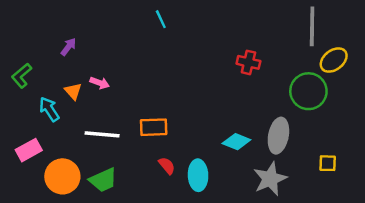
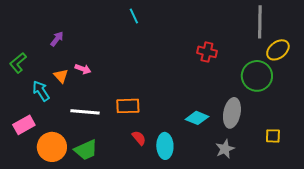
gray star: (270, 179) -> (225, 149), size x0.7

